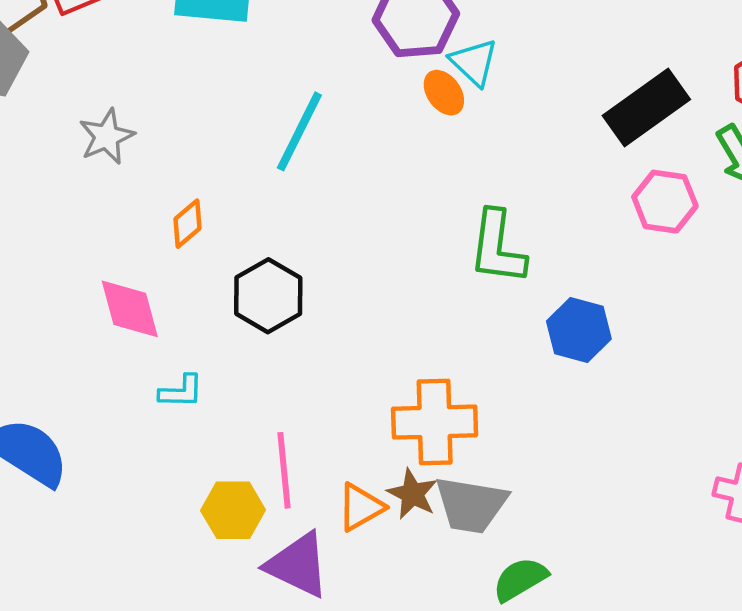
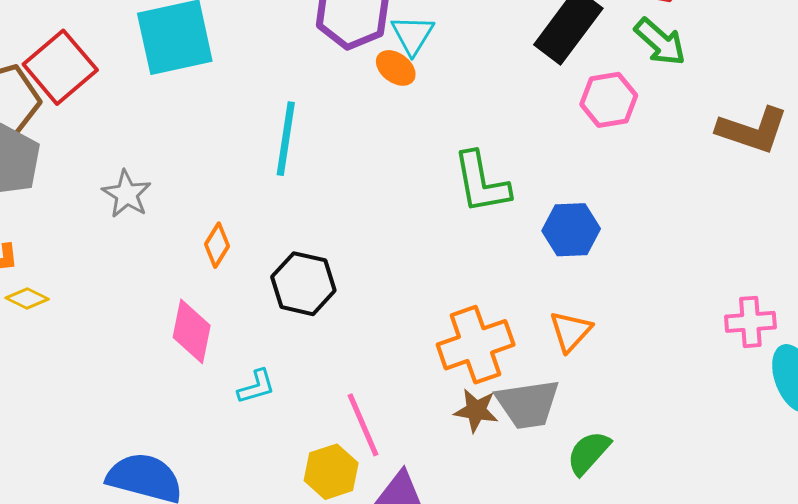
cyan triangle: (474, 62) -> (413, 35), turned 36
pink diamond: (130, 309) -> (192, 331), turned 44
orange triangle: (361, 507) -> (571, 331), moved

